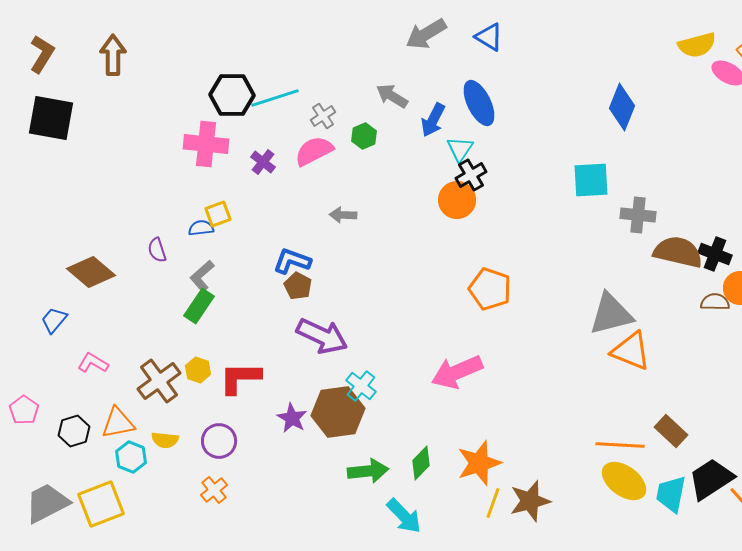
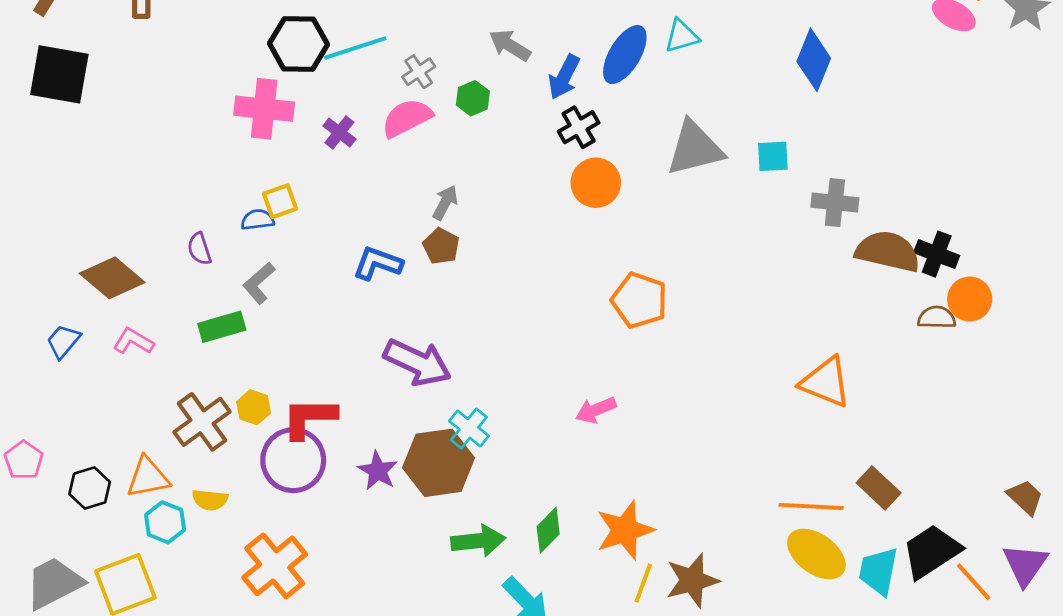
blue ellipse: (479, 103) -> (625, 55), turned 57
cyan triangle: (460, 149) -> (682, 36), moved, turned 40
black cross: (471, 175) -> (579, 127), moved
cyan square: (591, 180) -> (773, 156), size x0.7
gray arrow: (343, 215) -> (445, 203), turned 116
brown pentagon: (298, 286) -> (441, 246), moved
green rectangle: (199, 306) -> (222, 327), moved, turned 40
gray triangle: (611, 314) -> (695, 148), moved
pink L-shape: (93, 363) -> (133, 341), moved
pink arrow: (457, 372) -> (596, 410), size x0.6
purple circle: (219, 441) -> (293, 460), moved, size x1.4
orange cross: (214, 490) -> (275, 566), size x1.8

